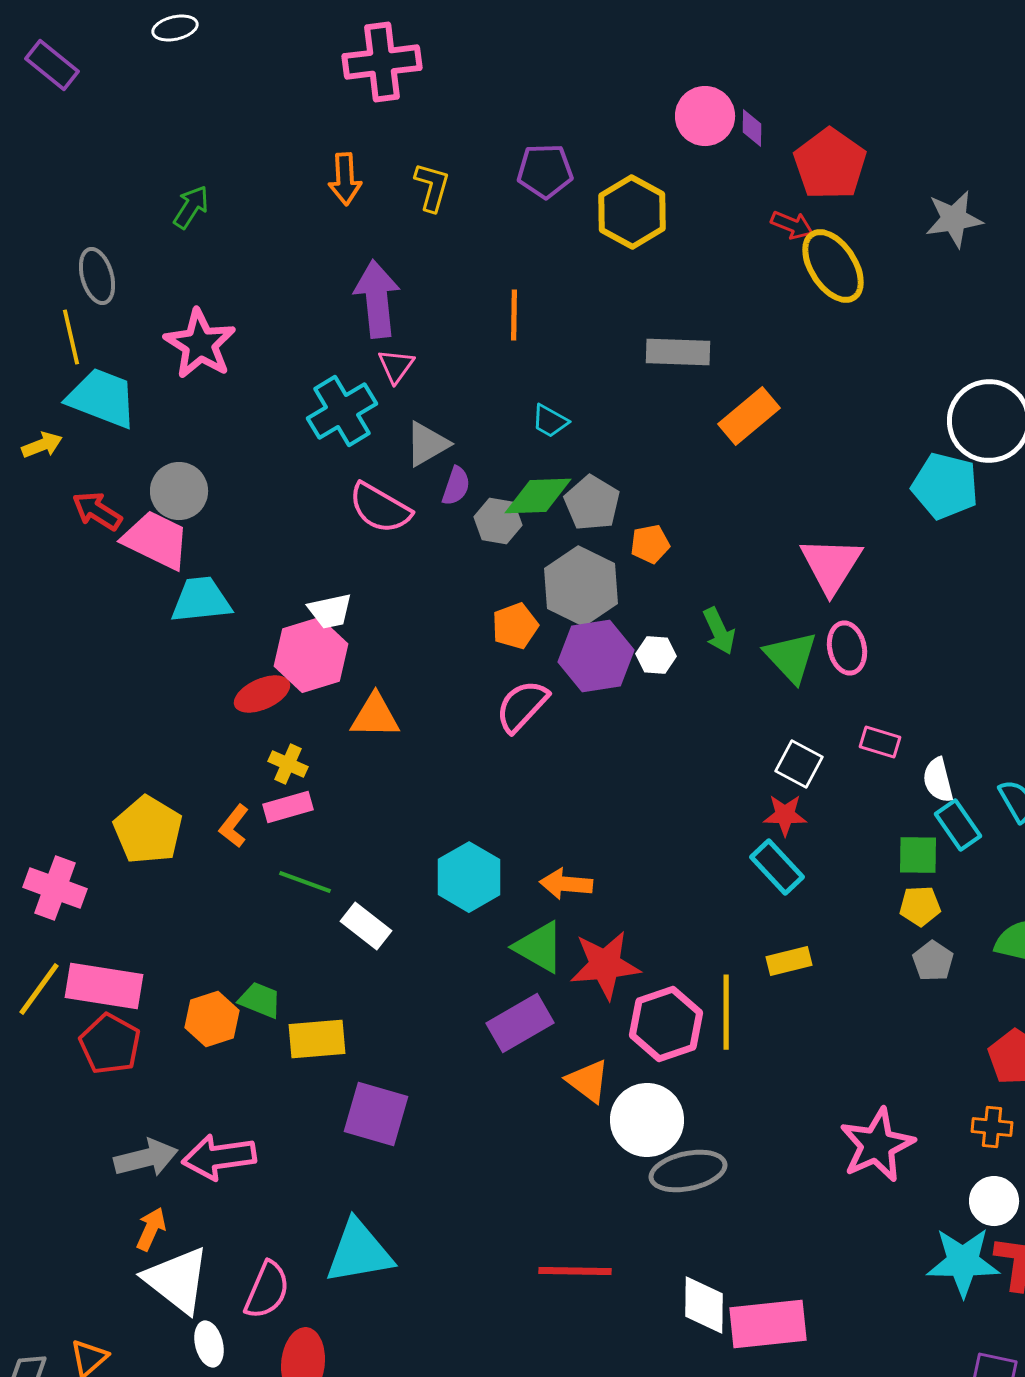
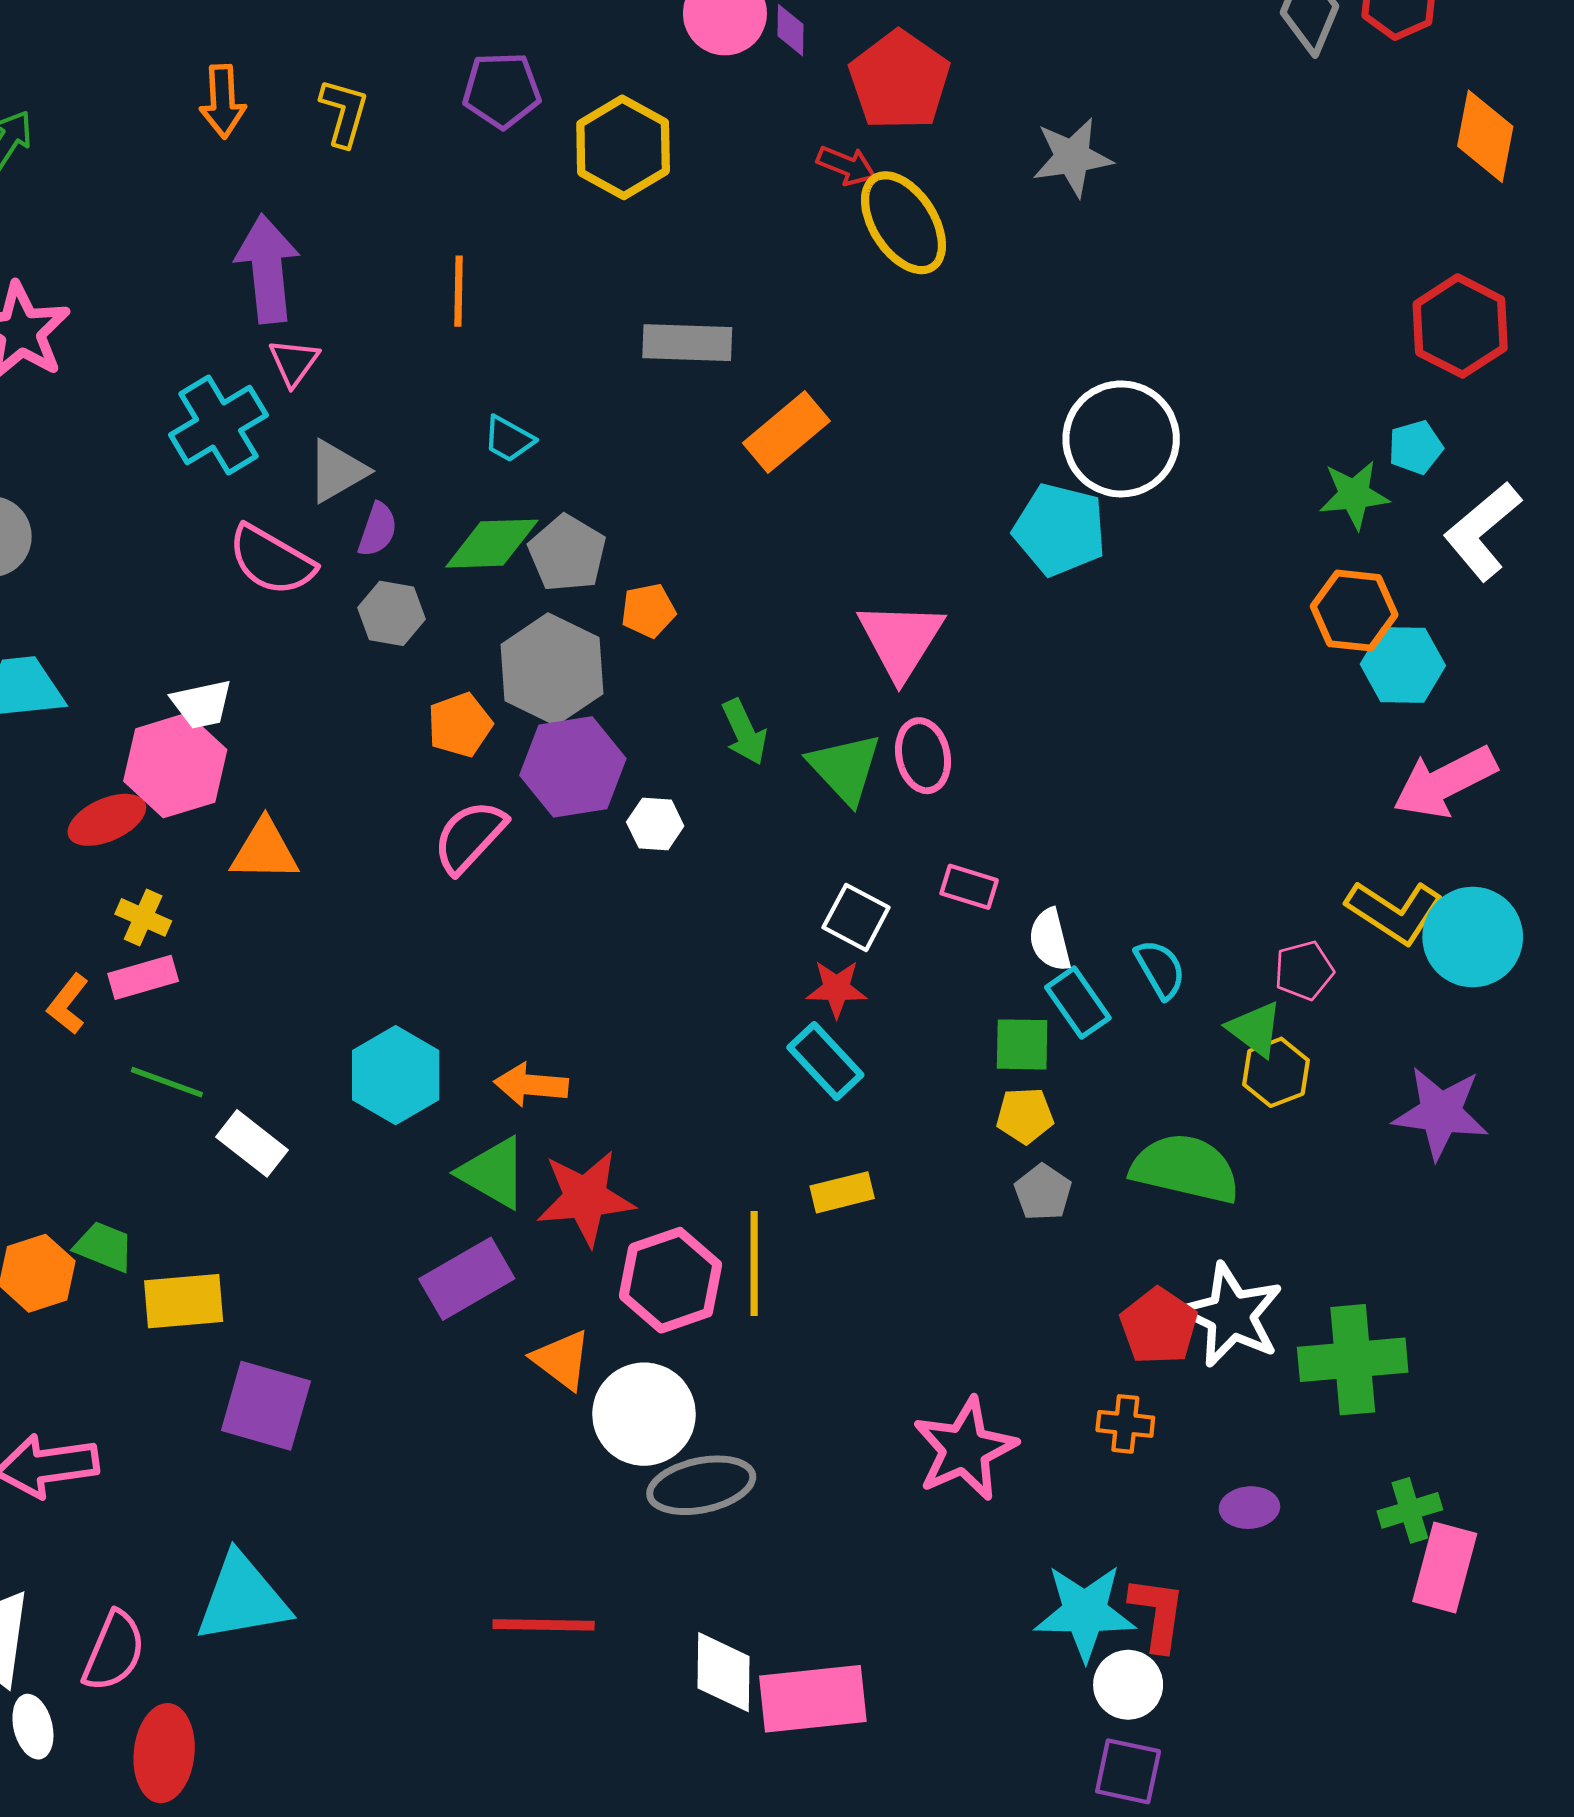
gray hexagon: (498, 521) -> (391, 613), moved
white hexagon: (656, 655) -> (655, 824), moved
white circle: (994, 1201) -> (1128, 1685), moved

